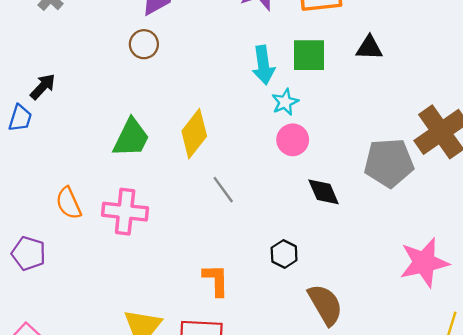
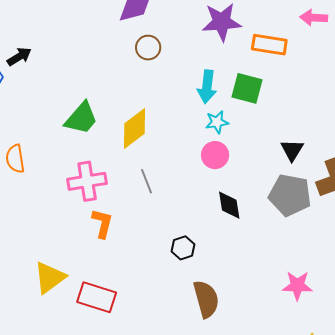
brown circle: (144, 44) -> (148, 48), moved
black triangle: (369, 48) -> (292, 150), moved, turned 45
pink cross: (125, 212) -> (87, 181), moved, turned -30
pink star: (424, 263) -> (297, 286), size x0.7
orange L-shape: (216, 280) -> (102, 223), moved

